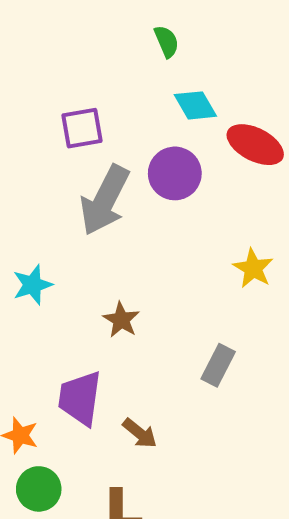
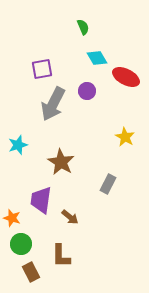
purple circle: (175, 173) -> (87, 91), size x0.7
brown star: (121, 320) -> (61, 162), size x1.5

